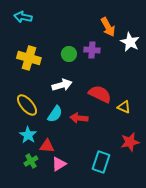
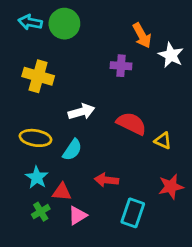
green circle: (69, 54) -> (64, 24), moved, size x1.5
yellow ellipse: (27, 105) -> (35, 138), turned -40
red arrow: (79, 118) -> (106, 180), moved

